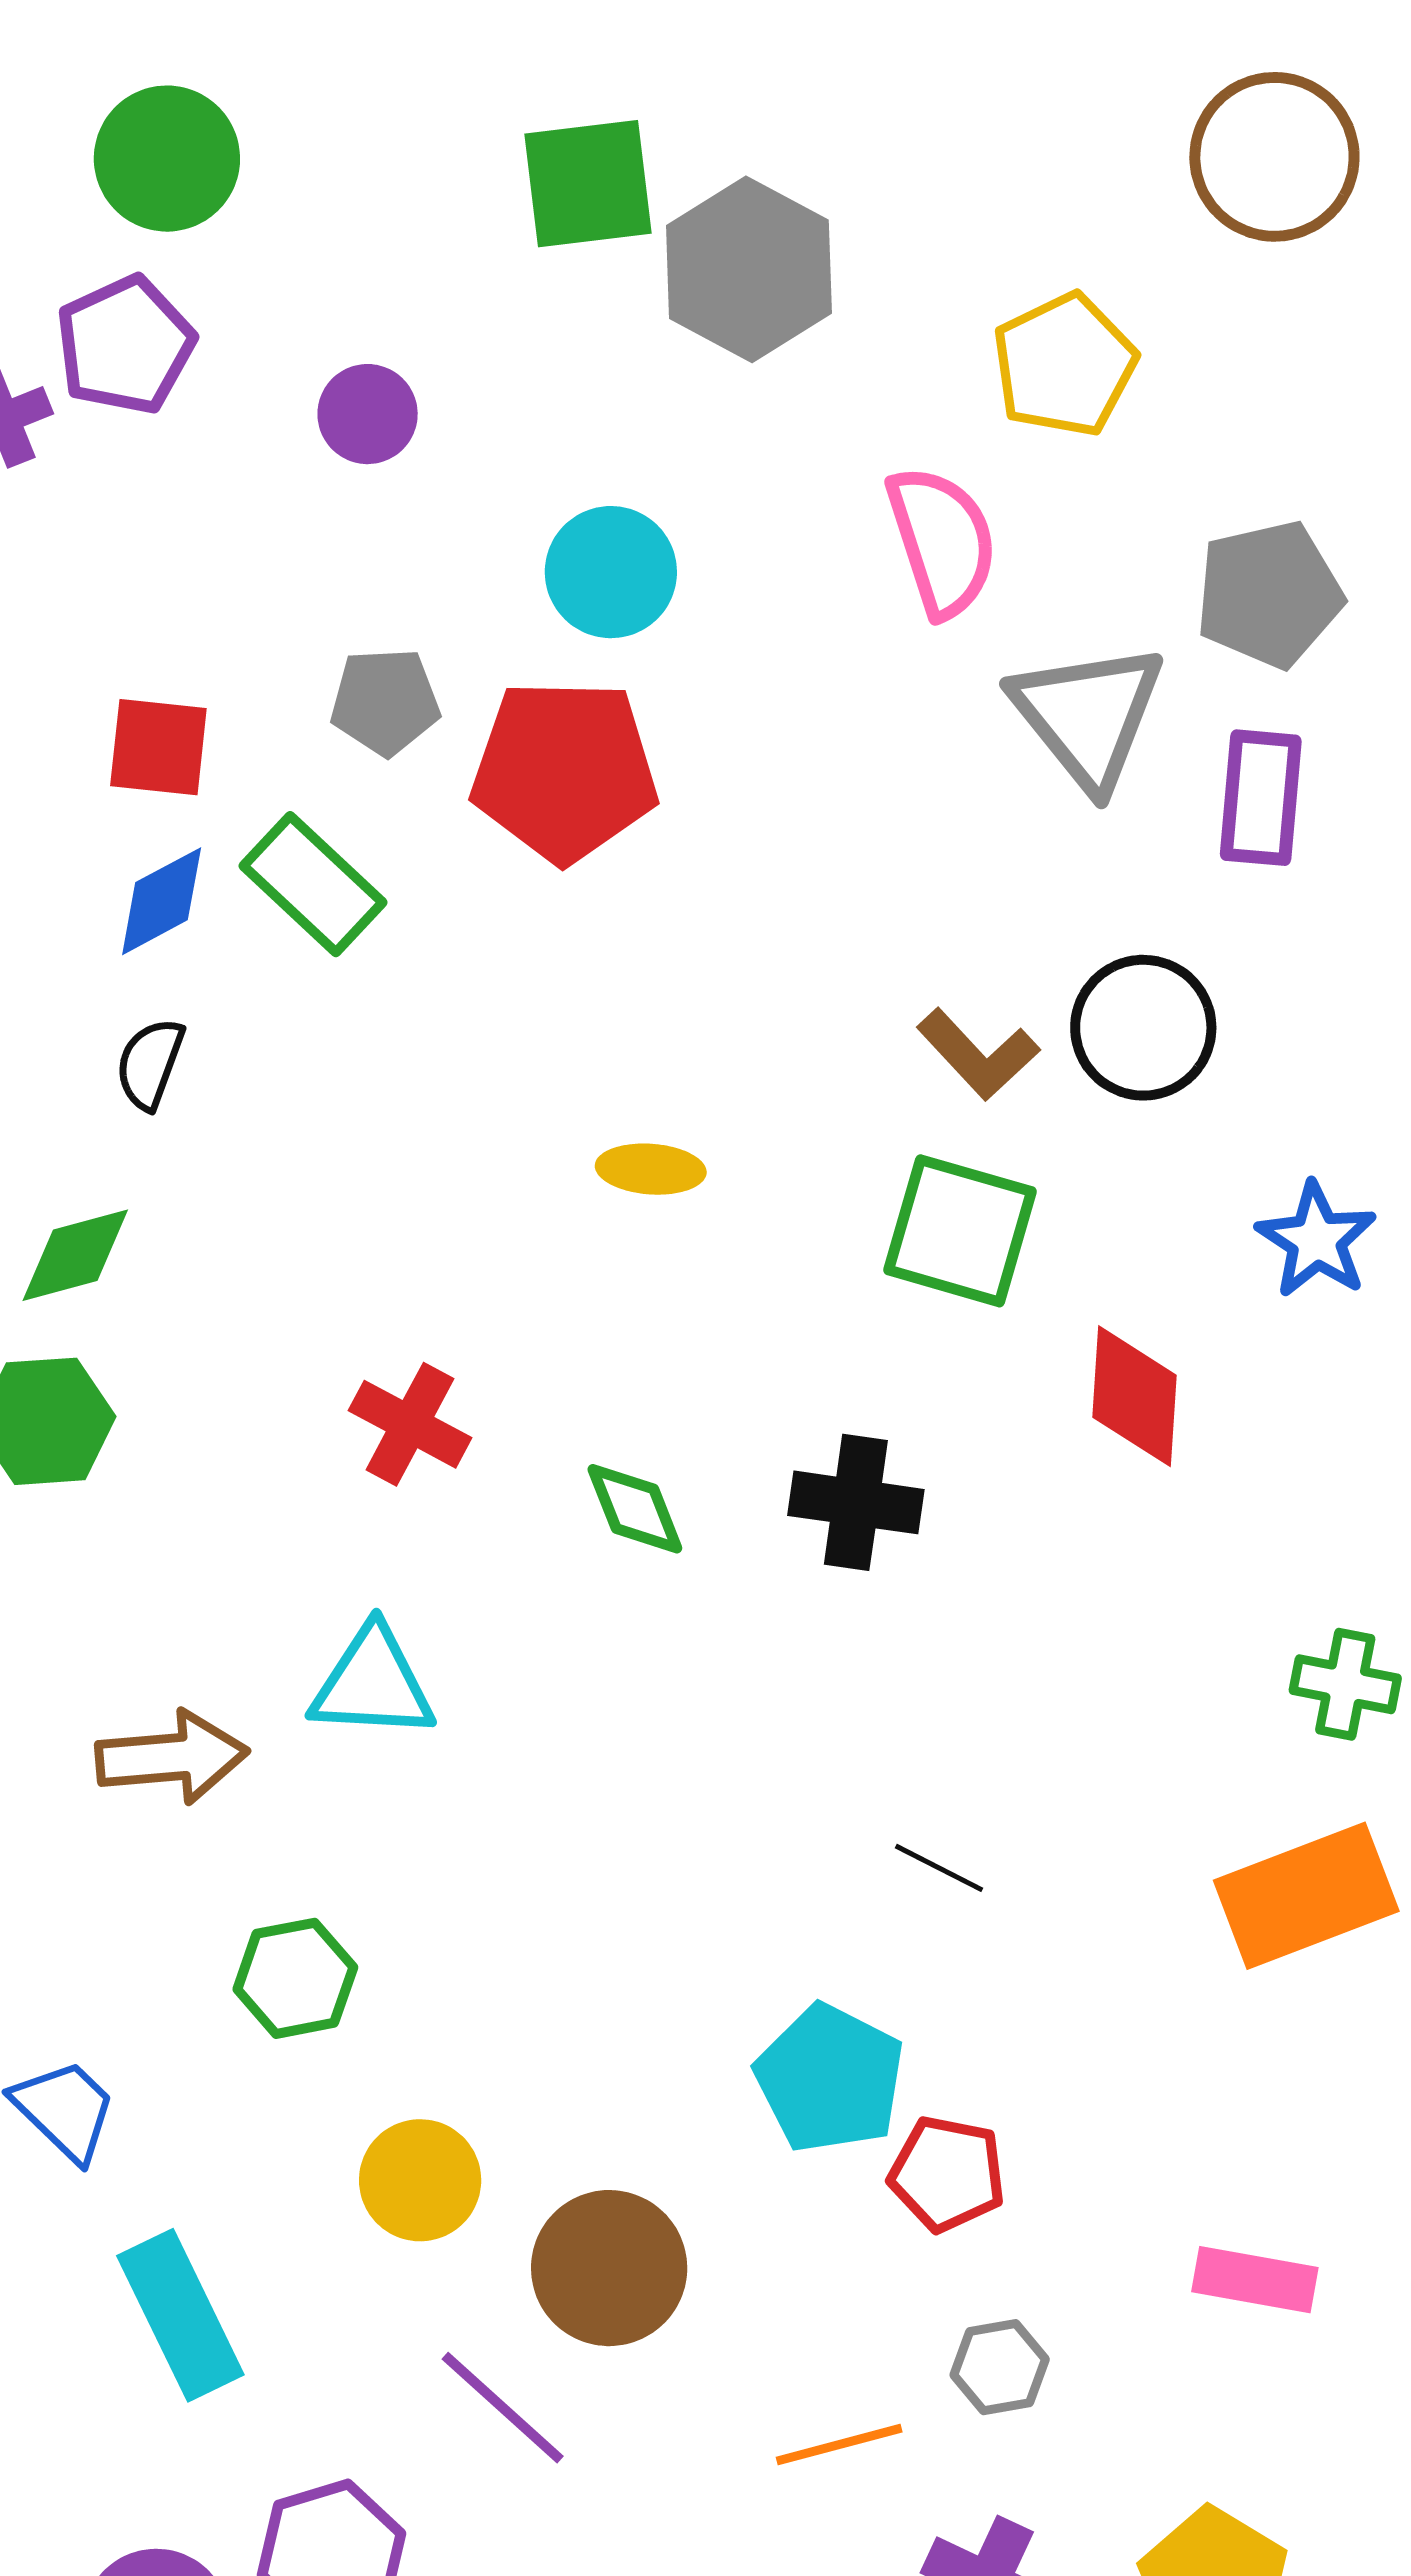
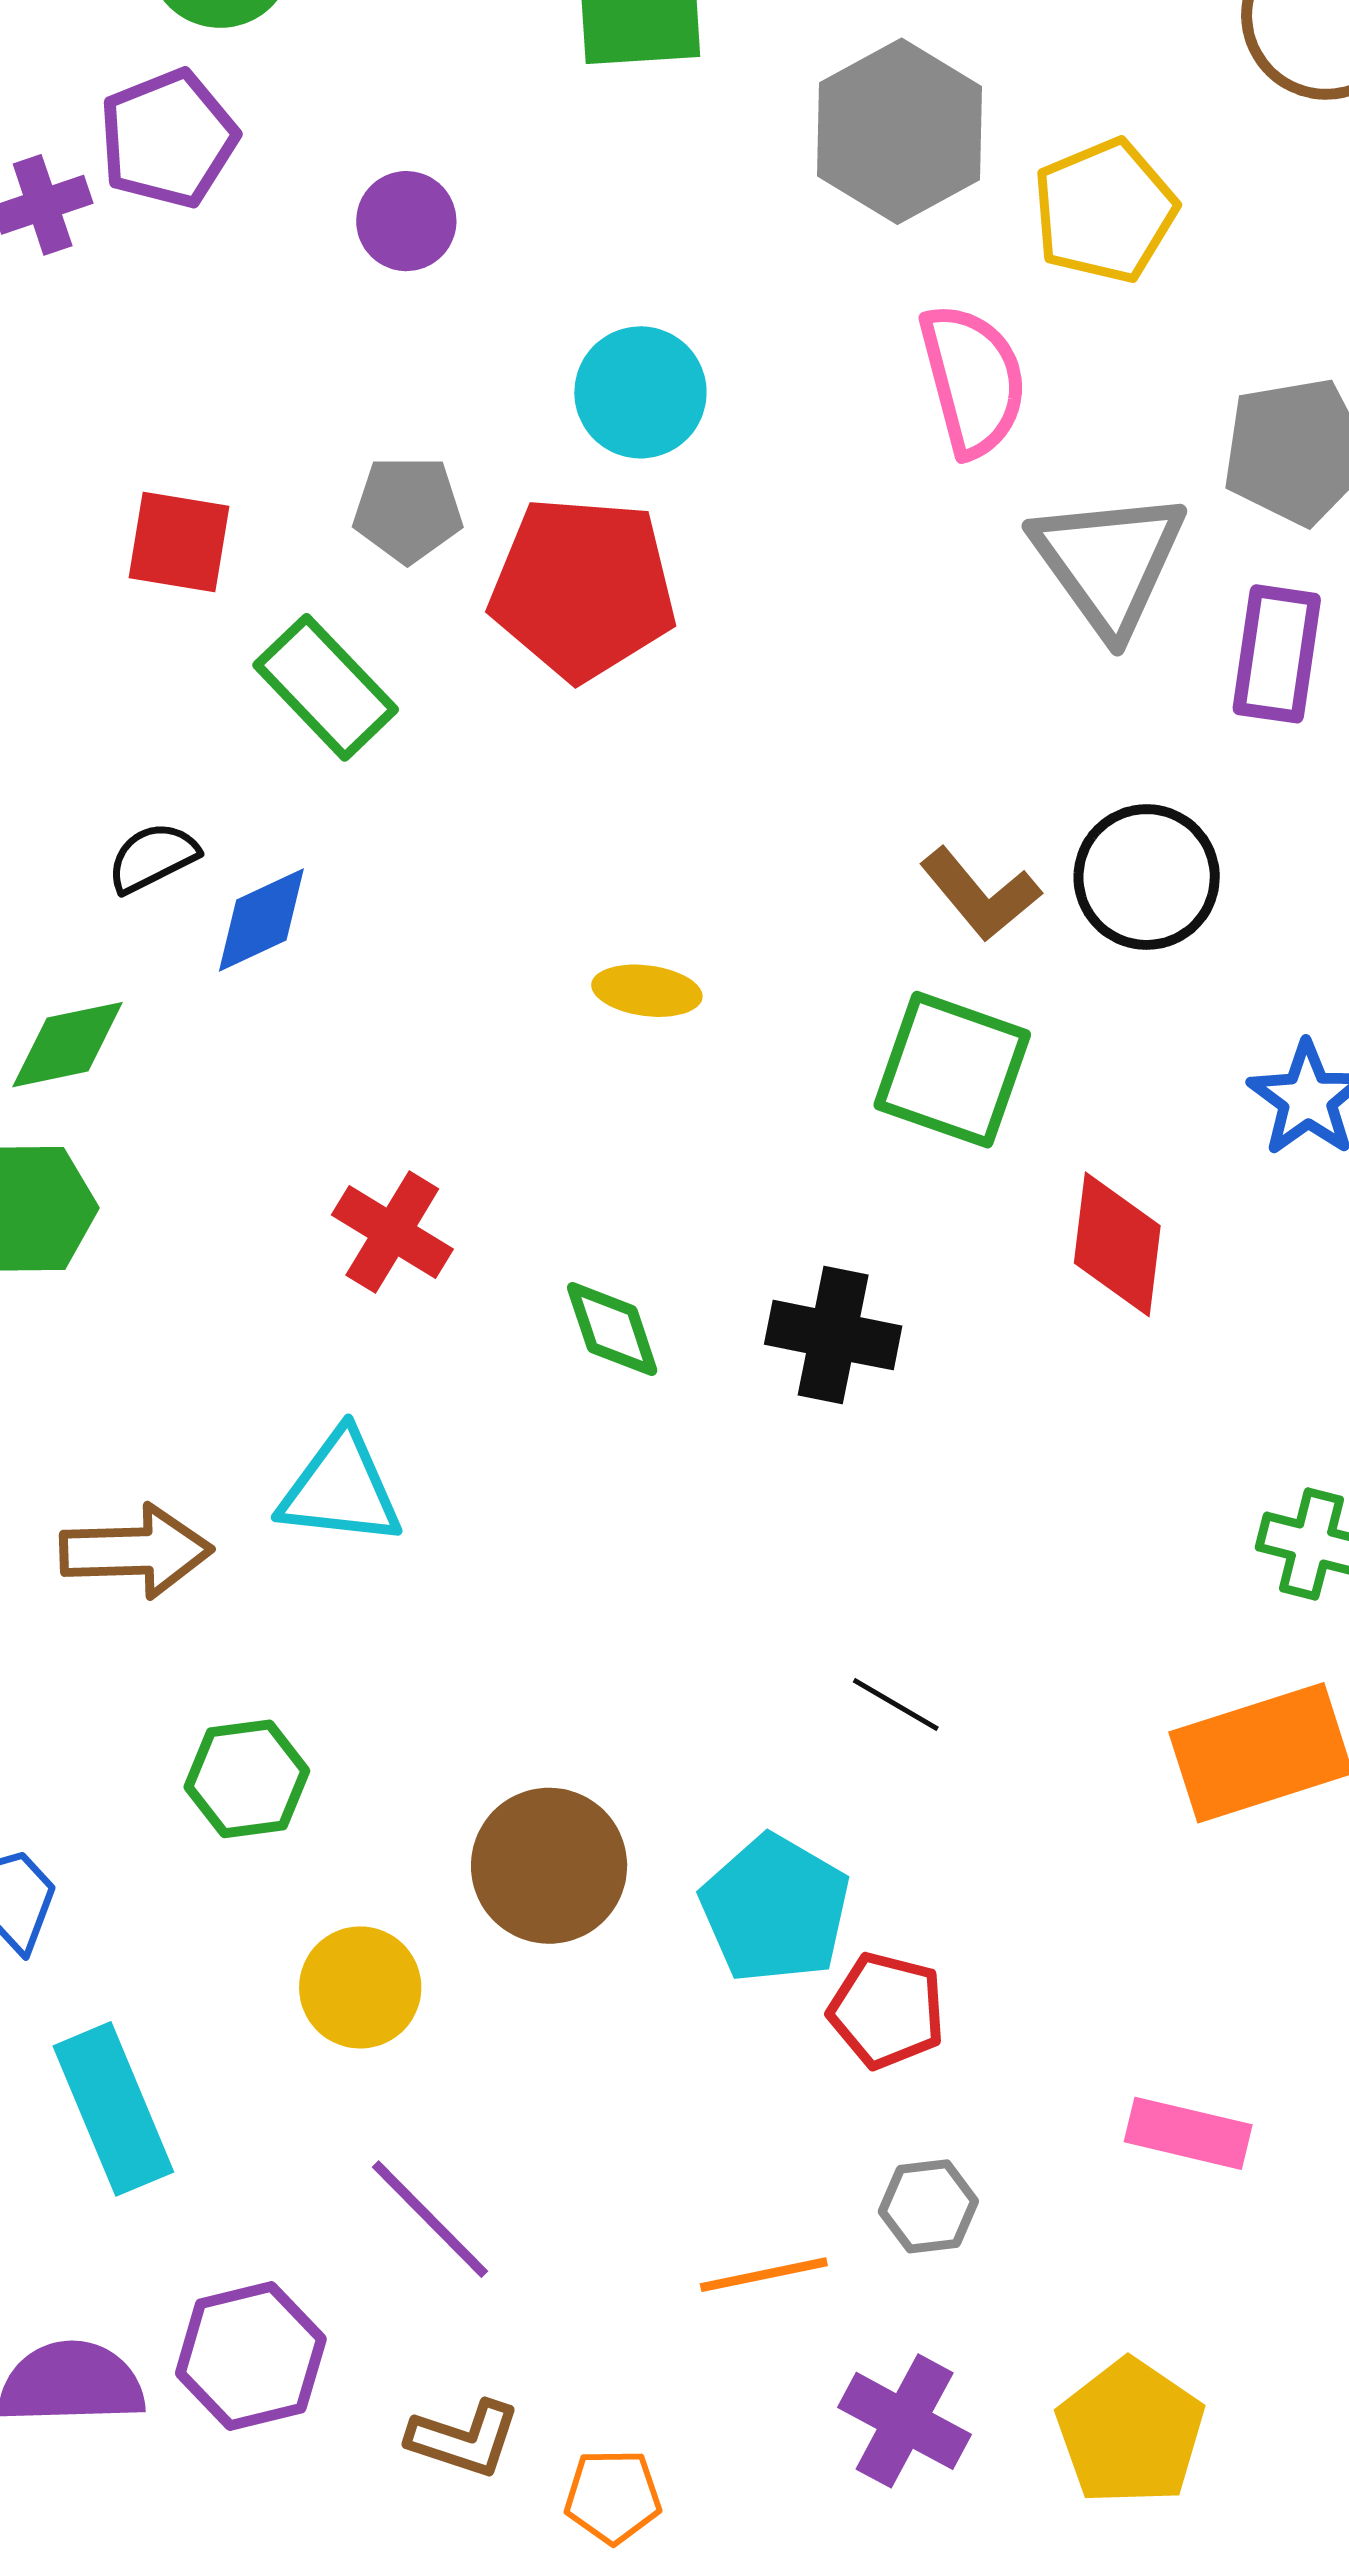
gray hexagon: (749, 269) -> (899, 131), moved
blue diamond: (162, 901) -> (261, 920), moved
black semicircle: (150, 1064) -> (153, 857), turned 40
brown circle: (609, 2268) -> (549, 1866), moved

